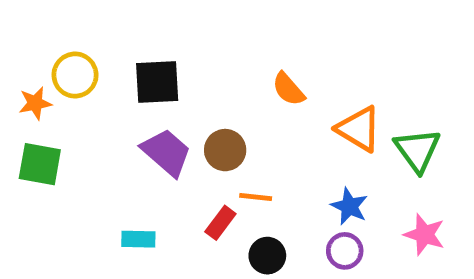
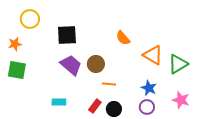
yellow circle: (75, 75) -> (30, 19), moved
green triangle: (417, 150) -> (178, 64), turned 35
red rectangle: (220, 223) -> (95, 106), moved

